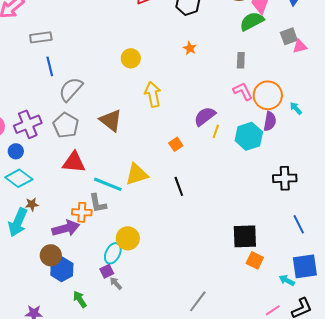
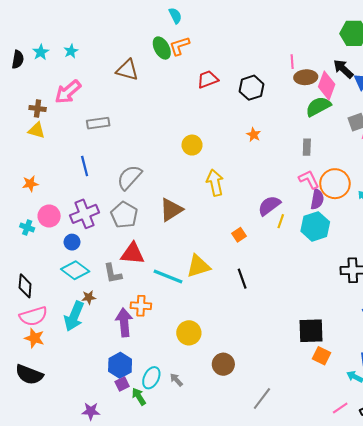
blue line: (50, 66) -> (85, 166), moved
brown triangle: (111, 120) -> (171, 210), turned 50
purple semicircle: (270, 121) -> (317, 199), moved
gray L-shape: (98, 203) -> (113, 273), moved
purple arrow: (66, 228) -> (124, 322), turned -80
cyan ellipse: (113, 253) -> (151, 378), moved
brown circle: (51, 255) -> (223, 364), moved
purple square: (107, 271) -> (122, 384), moved

